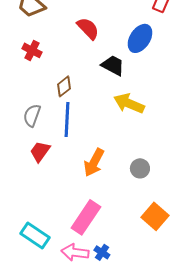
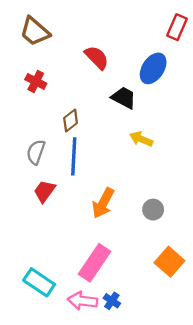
yellow arrow: (129, 103) -> (141, 139), size x0.7

